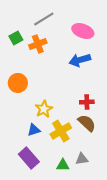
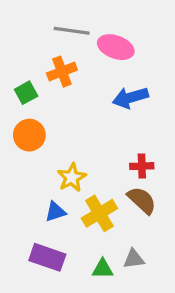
gray line: (44, 19) -> (72, 31), turned 40
pink ellipse: (83, 31) -> (116, 47), moved
green square: (16, 38) -> (26, 93), moved
purple rectangle: (29, 158) -> (47, 257), turned -30

